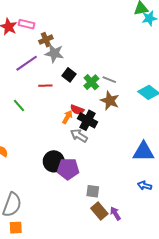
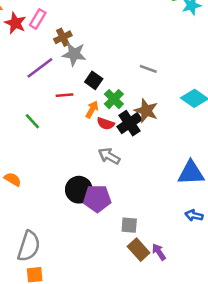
pink rectangle: (26, 24) -> (38, 19), turned -70
gray line: (109, 80) -> (148, 69), moved
green cross: (91, 82) -> (114, 99), moved
orange arrow: (67, 117) -> (92, 109), moved
black cross: (87, 120) -> (129, 123), moved, turned 30

